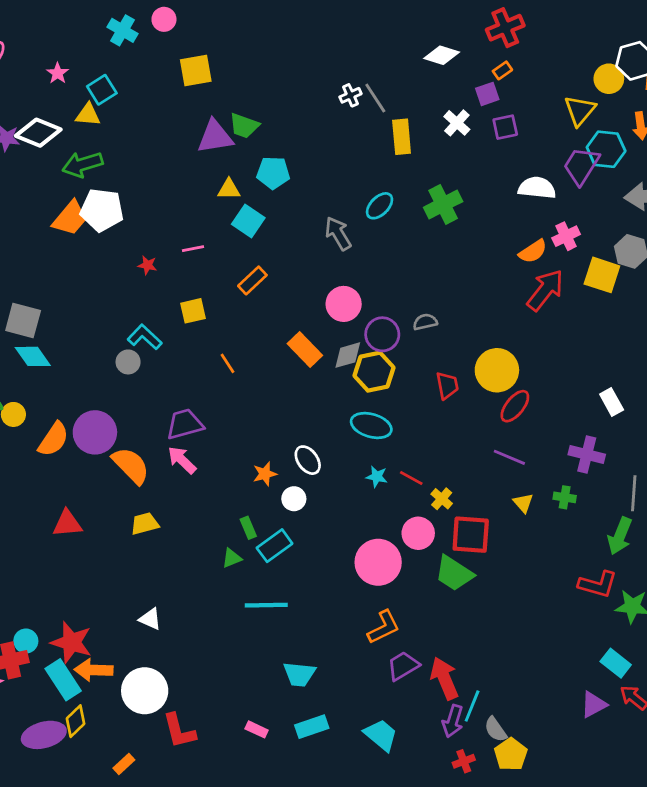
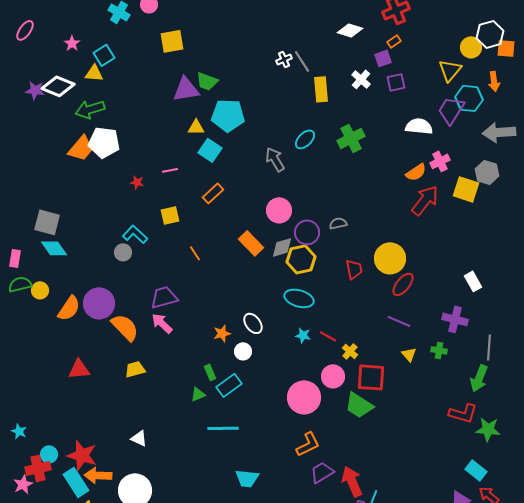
cyan pentagon: (273, 173) -> (228, 115), size x1.4

